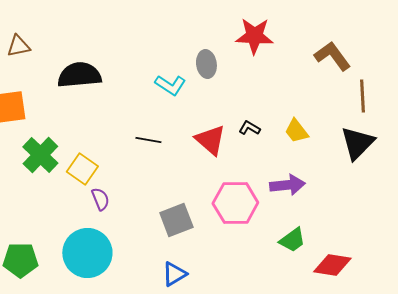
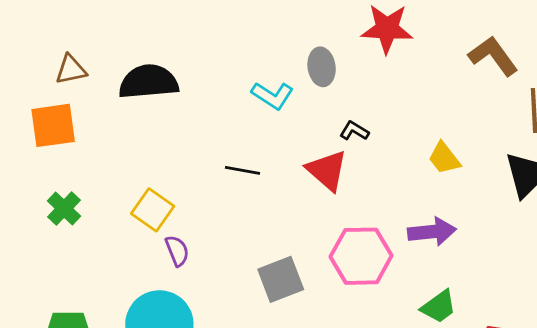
brown triangle: (18, 46) -> (71, 70), moved
black L-shape: (249, 128) -> (354, 131), moved
green cross: (40, 155) -> (64, 209), moved, size x0.7

